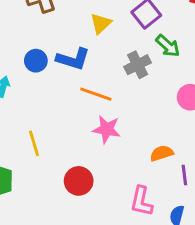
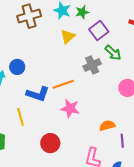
blue L-shape: (73, 59) -> (38, 94), moved
blue circle: (36, 61) -> (17, 67), moved
orange line: (96, 94) -> (63, 84), turned -40

